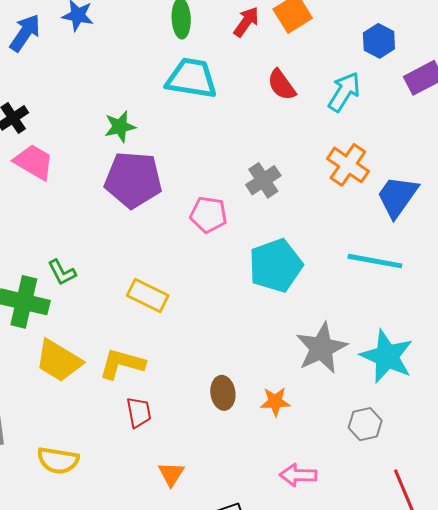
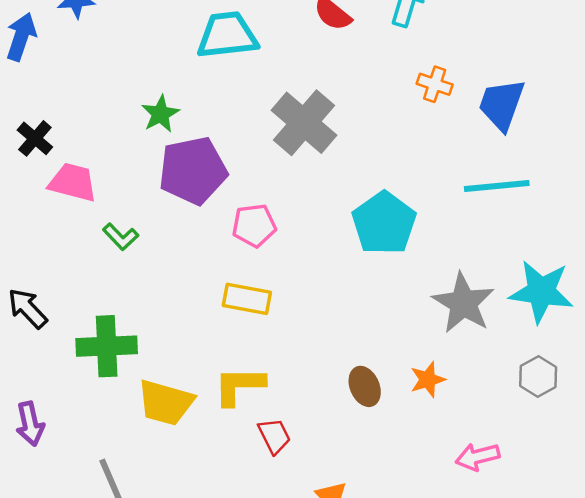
orange cross: (348, 165) -> (435, 84), size x0.7
gray cross: (263, 180) -> (304, 123), moved, size x1.6
pink pentagon: (208, 215) -> (254, 225), moved
green L-shape: (62, 272) -> (121, 237), moved

